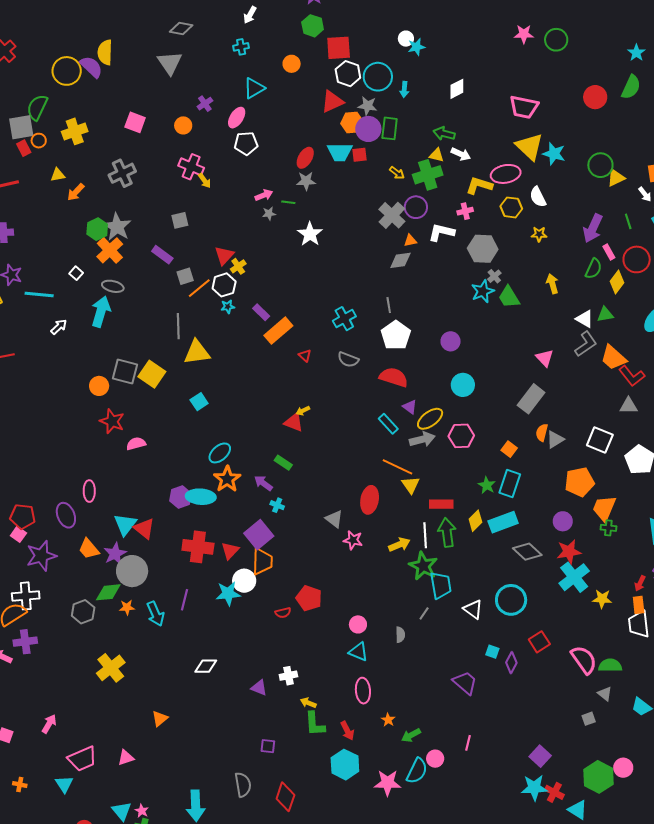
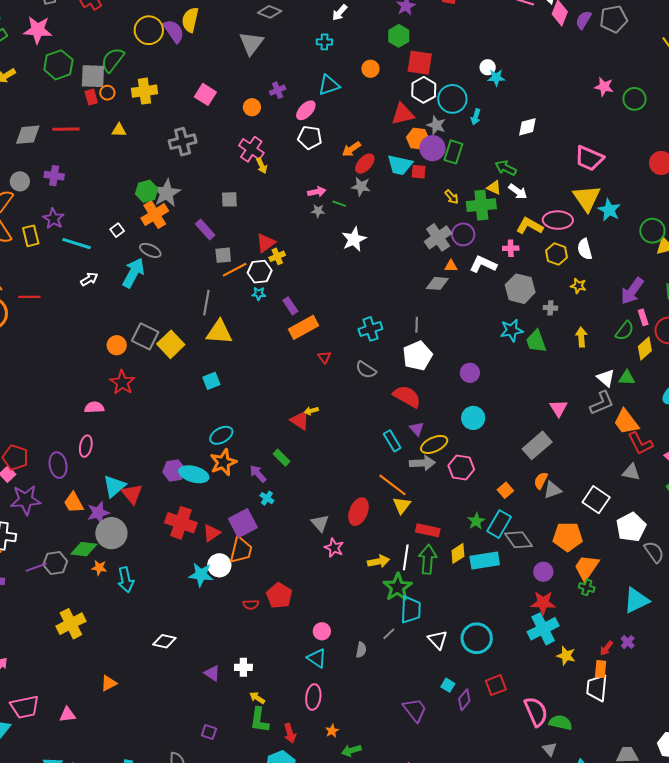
orange arrow: (76, 192) -> (351, 149), moved
gray cross: (494, 276) -> (550, 308), moved, turned 32
pink semicircle: (136, 444) -> (94, 407), moved
gray diamond: (527, 552) -> (518, 540), moved
purple line: (185, 600) -> (36, 567), moved, turned 45

